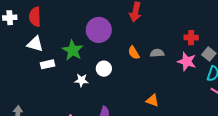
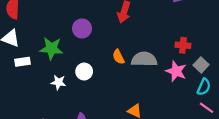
purple circle: (99, 30) -> (82, 28), size x0.7
green star: (73, 50) -> (51, 48), turned -30
gray semicircle: (157, 53) -> (144, 59), size x1.6

